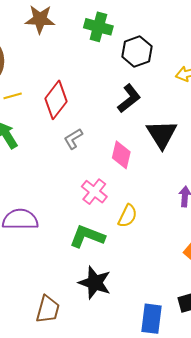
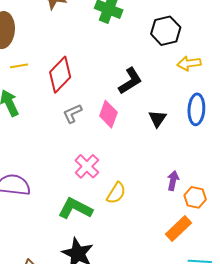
black hexagon: (137, 51) -> (166, 31), moved
black triangle: (162, 134) -> (158, 119), size x0.6
pink diamond: (121, 155) -> (108, 114), moved

